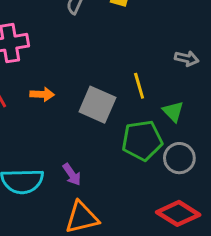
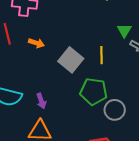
green triangle: (173, 111) -> (124, 30), moved

